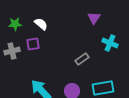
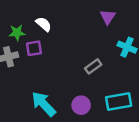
green star: (15, 24) -> (17, 33), moved

